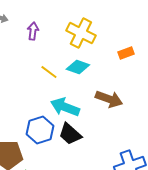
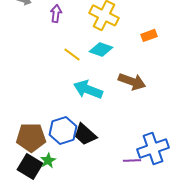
blue hexagon: (40, 130) -> (63, 130), moved
black trapezoid: (70, 134) -> (85, 134), moved

